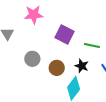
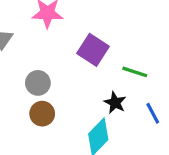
brown circle: (57, 68) -> (42, 114), moved

